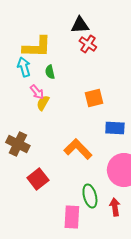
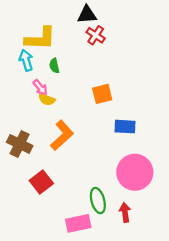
yellow semicircle: (43, 103) -> (47, 99), turned -98
orange L-shape: (78, 149) -> (62, 135), moved, turned 92
pink rectangle: (72, 217) -> (78, 223), turned 75

